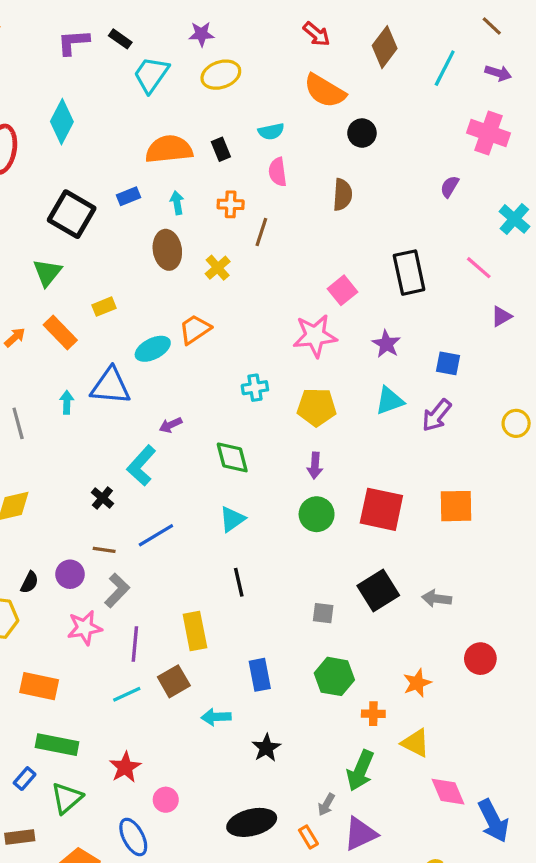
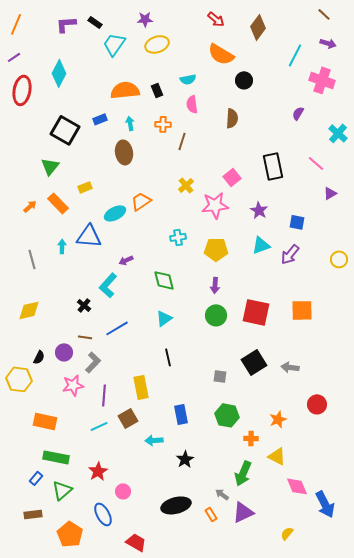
cyan line: (445, 68) -> (295, 55), moved
yellow cross: (218, 268) -> (186, 185), moved
gray arrow: (326, 805) -> (222, 494), turned 96

